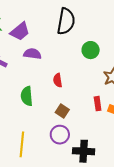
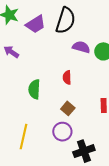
black semicircle: (66, 21) -> (66, 20), moved
purple semicircle: (32, 54) -> (81, 47), moved
black cross: (84, 151) -> (84, 151), turned -30

